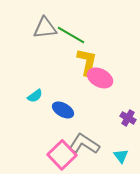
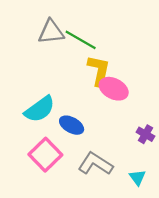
cyan semicircle: (35, 96) -> (40, 109), size x1.8
pink square: (62, 155) -> (45, 155), moved

